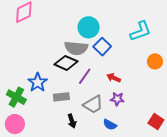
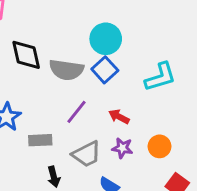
cyan circle: (89, 27) -> (106, 39), moved
cyan L-shape: (140, 31) -> (160, 77), moved
orange circle: (155, 61) -> (159, 146), moved
black diamond: (66, 63) -> (26, 55), moved, turned 50

